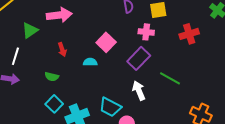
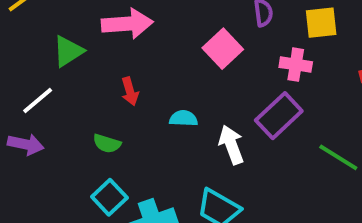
pink square: (106, 42) -> (223, 49), moved
white line: (15, 56) -> (38, 100), turned 30
white arrow: (139, 91) -> (231, 145), moved

